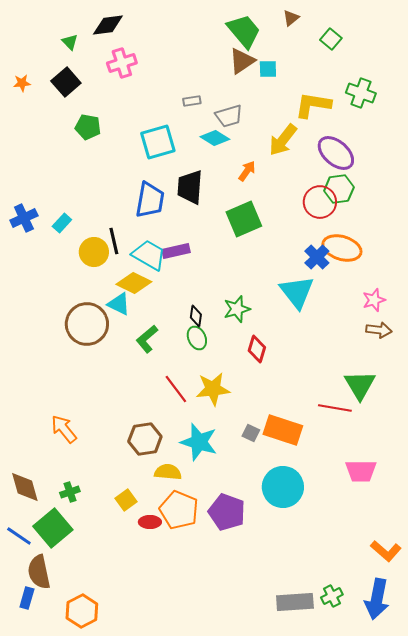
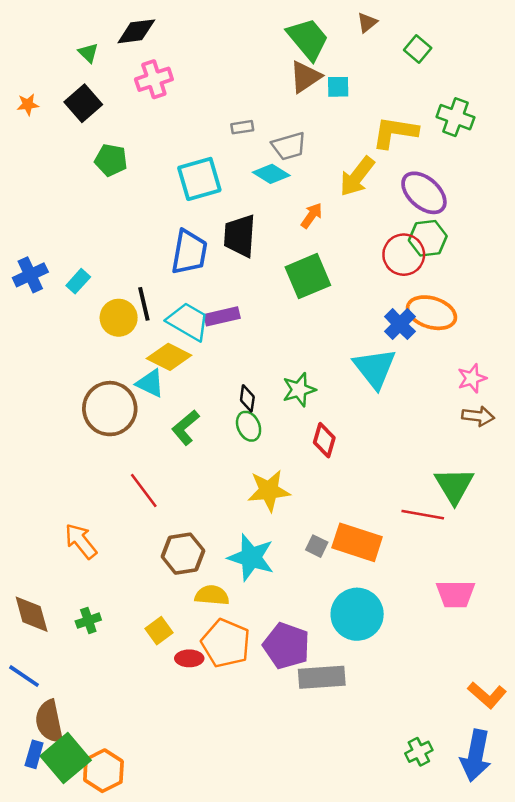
red line: (176, 389) -> (144, 491), moved
green square: (53, 528) -> (66, 758), moved
gray rectangle: (295, 602) -> (322, 677), moved

